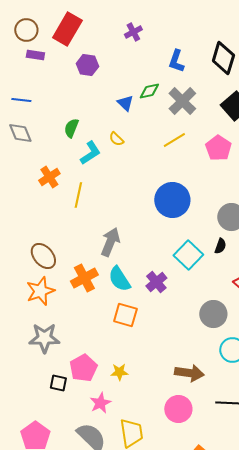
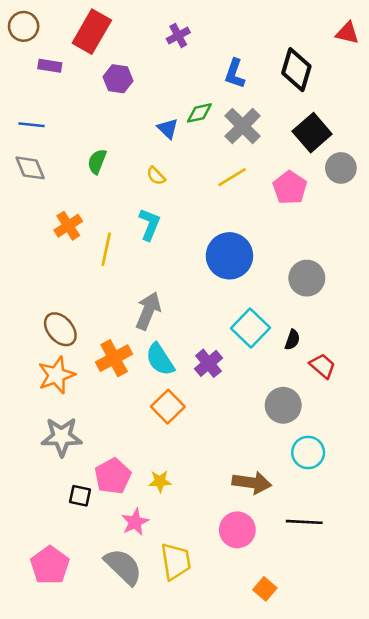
brown circle: (26, 30) -> (24, 26), moved
cyan L-shape: (90, 153) -> (149, 224), moved, turned -35
black semicircle: (220, 246) -> (292, 340), moved
orange square: (125, 315) -> (168, 407), turned 30

